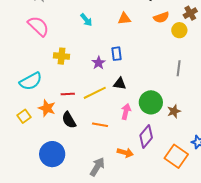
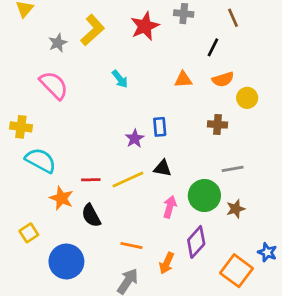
brown cross: (190, 13) -> (217, 124), moved, turned 32
orange triangle: (124, 19) -> (183, 79), moved
yellow cross: (62, 56) -> (21, 127), moved
gray line: (179, 68) -> (233, 169), moved, turned 70
cyan semicircle: (31, 81) -> (41, 160), turned -125
yellow square: (24, 116) -> (29, 233), moved
orange line: (100, 125) -> (131, 246), moved
orange arrow: (125, 153) -> (167, 263), turned 98

